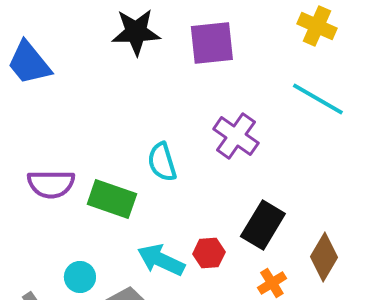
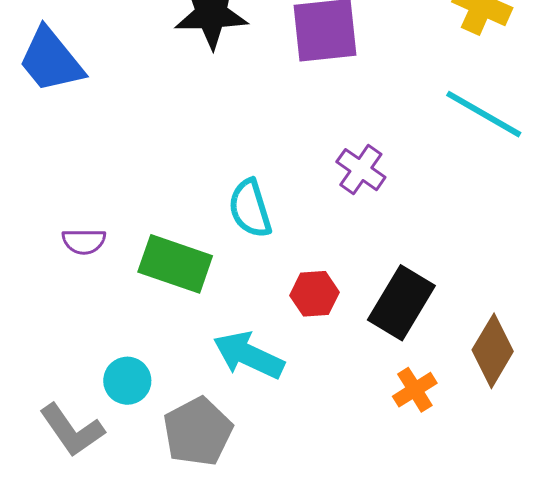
purple cross: (236, 136) -> (361, 170), size x0.7
purple semicircle: (51, 184) -> (84, 241), size x0.6
red hexagon: (209, 253) -> (314, 294), moved

